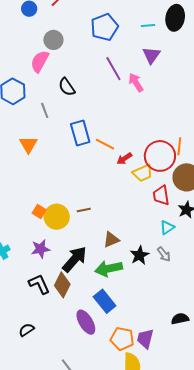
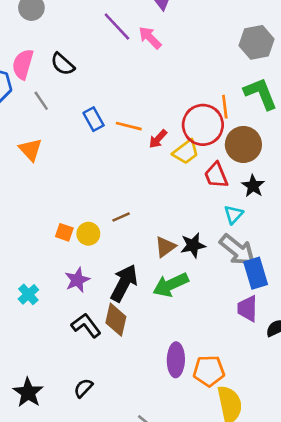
pink semicircle: (40, 61) -> (23, 64), moved
blue rectangle: (80, 133) -> (94, 119), size x0.7
yellow circle: (57, 217) -> (88, 234), size x0.7
gray arrow: (164, 254) -> (237, 250), size x1.8
black star: (140, 255) -> (193, 245), moved, turned 30
blue rectangle: (105, 301) -> (256, 273), moved, turned 35
purple ellipse: (86, 322) -> (176, 360), moved, turned 45
purple trapezoid: (145, 339) -> (247, 309), moved

